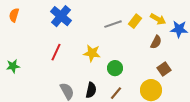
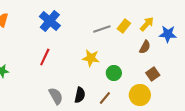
yellow arrow: (158, 19) -> (147, 24), turned -77
yellow star: (92, 53) -> (91, 58), moved
green circle: (115, 68) -> (114, 73), moved

